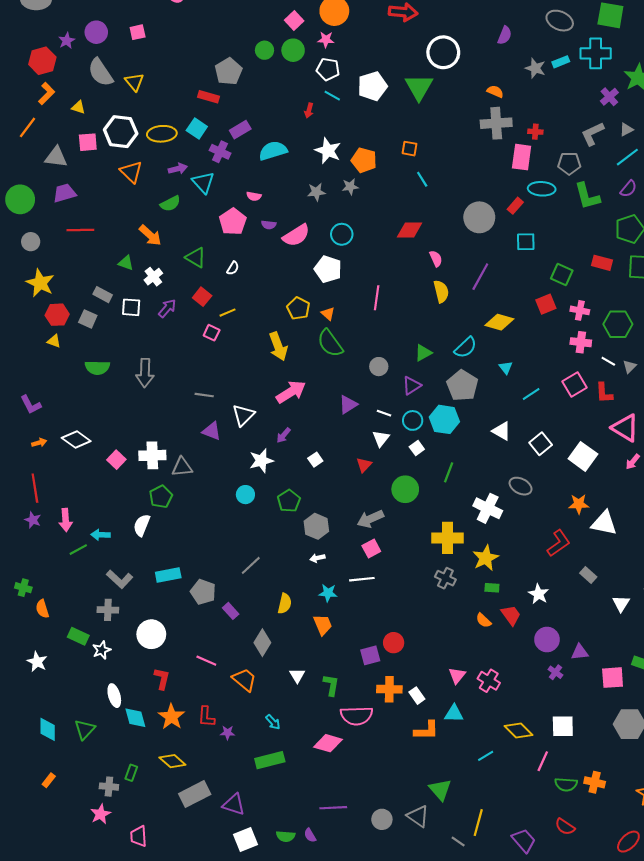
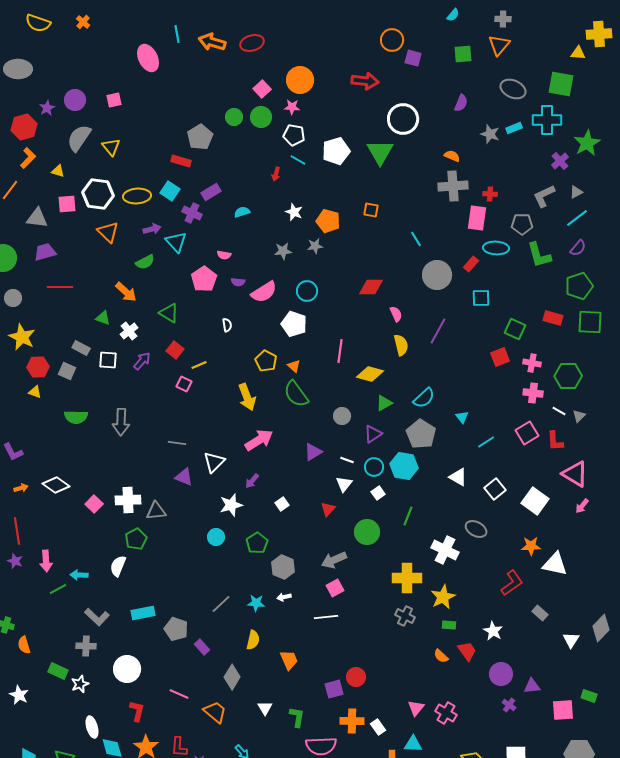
gray semicircle: (101, 72) -> (79, 138), turned 68
cyan semicircle: (273, 151) -> (242, 212), size x0.6
white star: (328, 151) -> (294, 212), size x0.7
cyan line: (422, 179) -> (416, 239), moved
white semicircle: (233, 268) -> (227, 325), moved, turned -40
yellow diamond: (499, 322) -> (370, 374), moved
cyan star: (328, 593) -> (256, 603), moved

